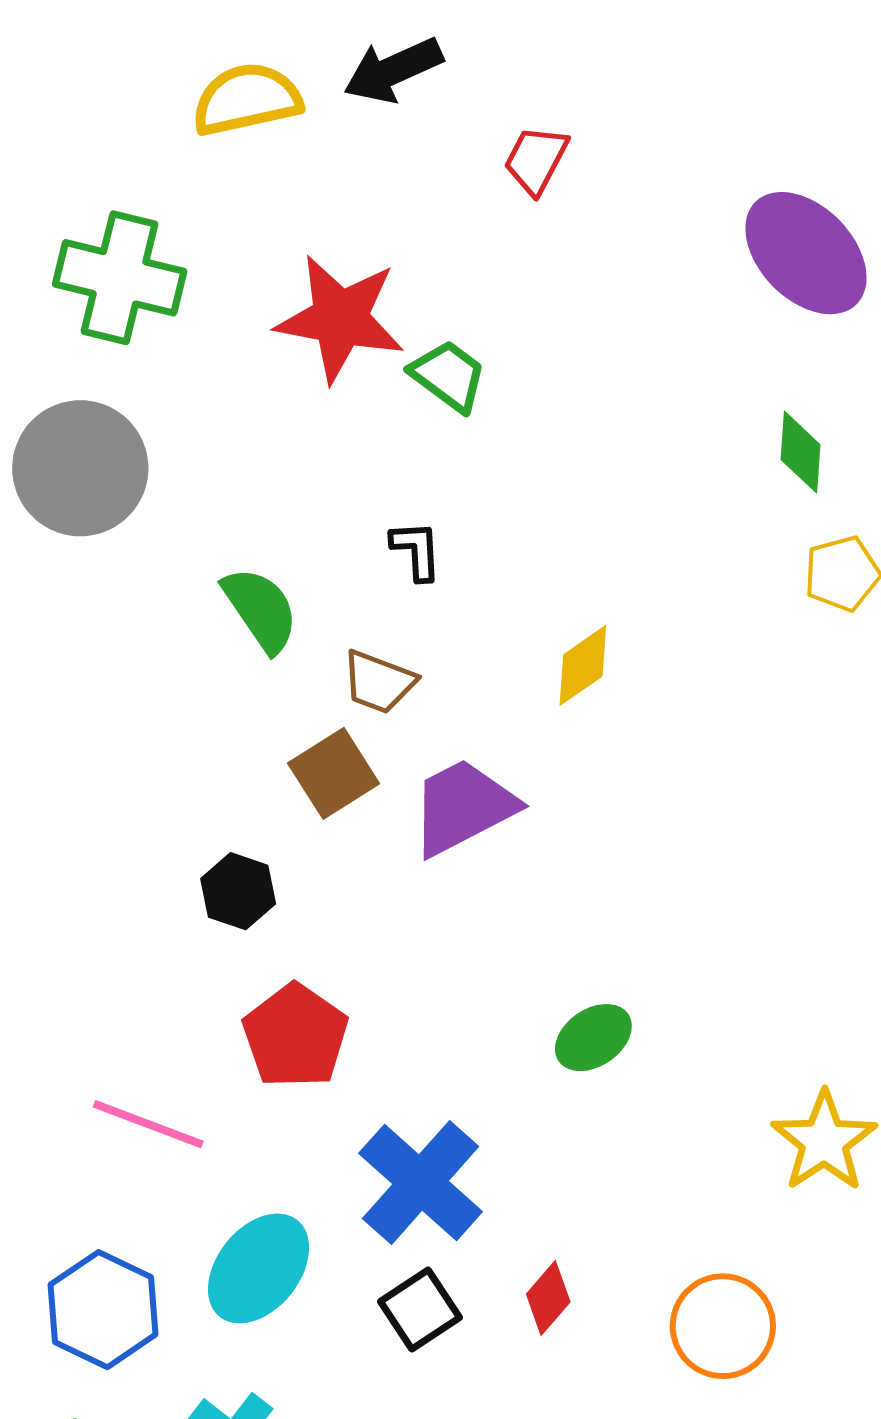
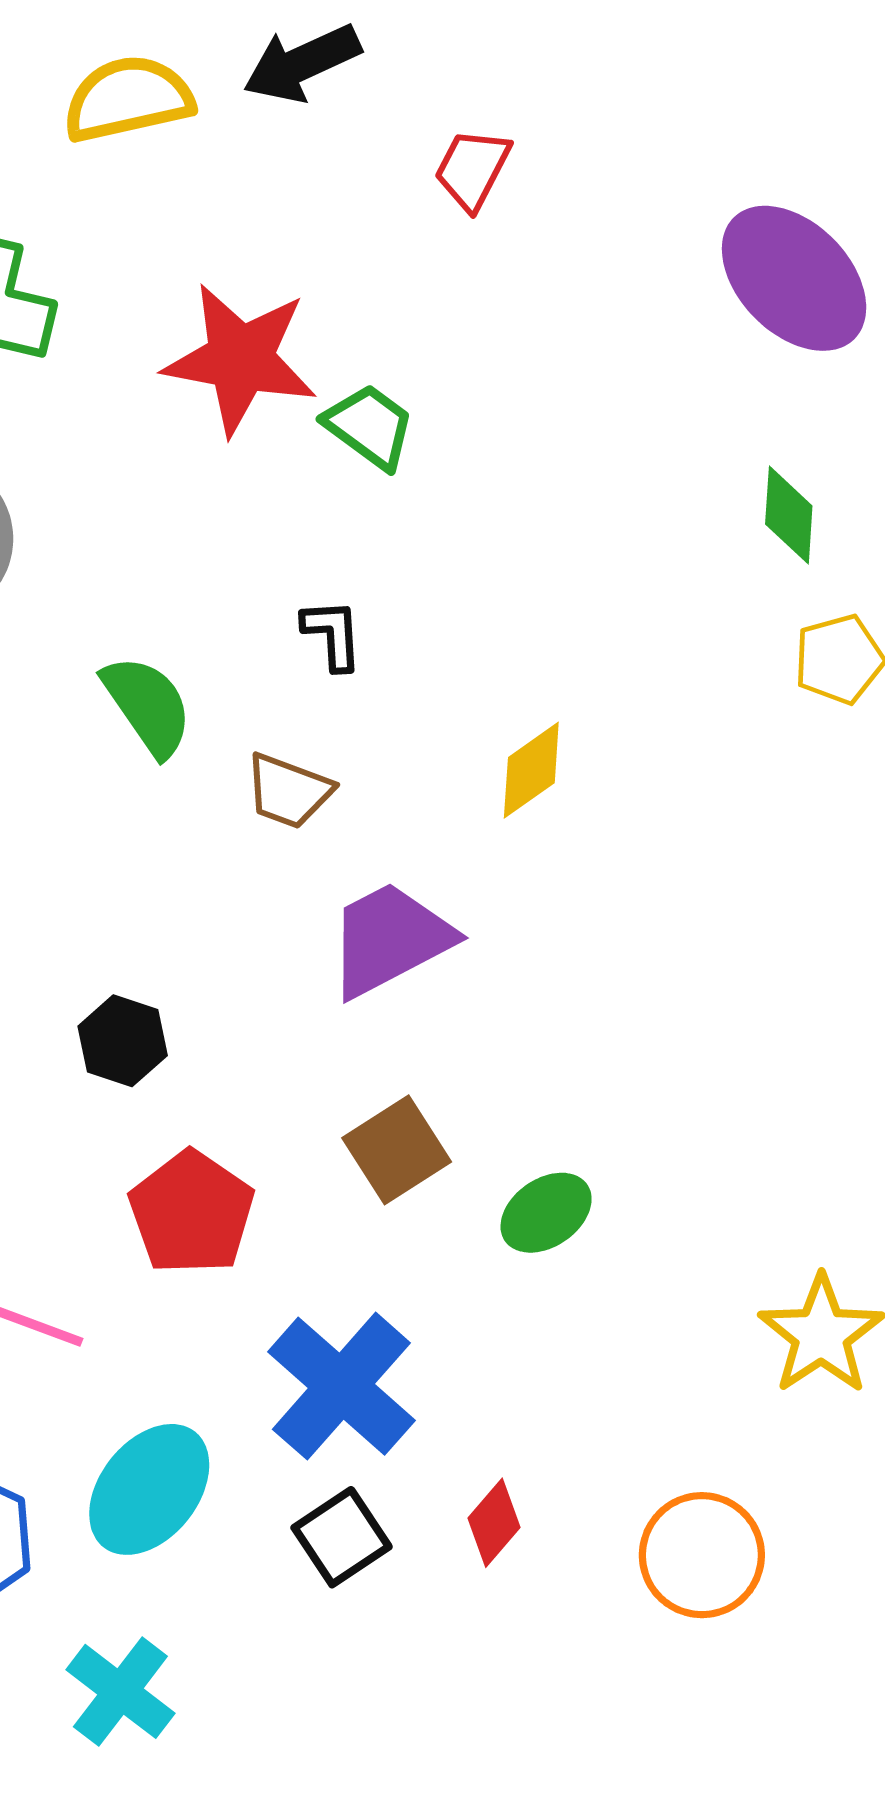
brown square: (334, 773) -> (397, 1150), moved

